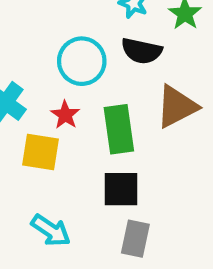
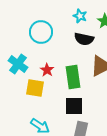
cyan circle: (82, 61) -> (41, 32), moved

